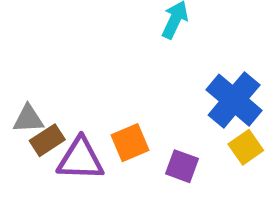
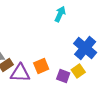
yellow square: (246, 147) -> (78, 71), moved

